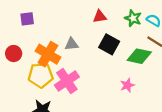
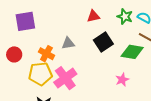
purple square: (27, 19) -> (25, 21), size x1.5
black square: (109, 44) -> (103, 42), turned 30
orange cross: (48, 54) -> (46, 54), size x0.7

